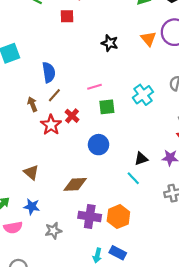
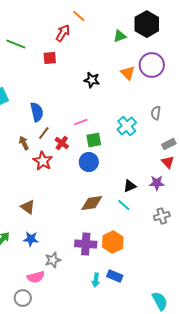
red cross: (72, 116) -> (62, 143), moved
blue circle: (99, 145) -> (89, 162), moved
brown diamond: (75, 184) -> (92, 203), moved
pink semicircle: (13, 228) -> (36, 277), moved

